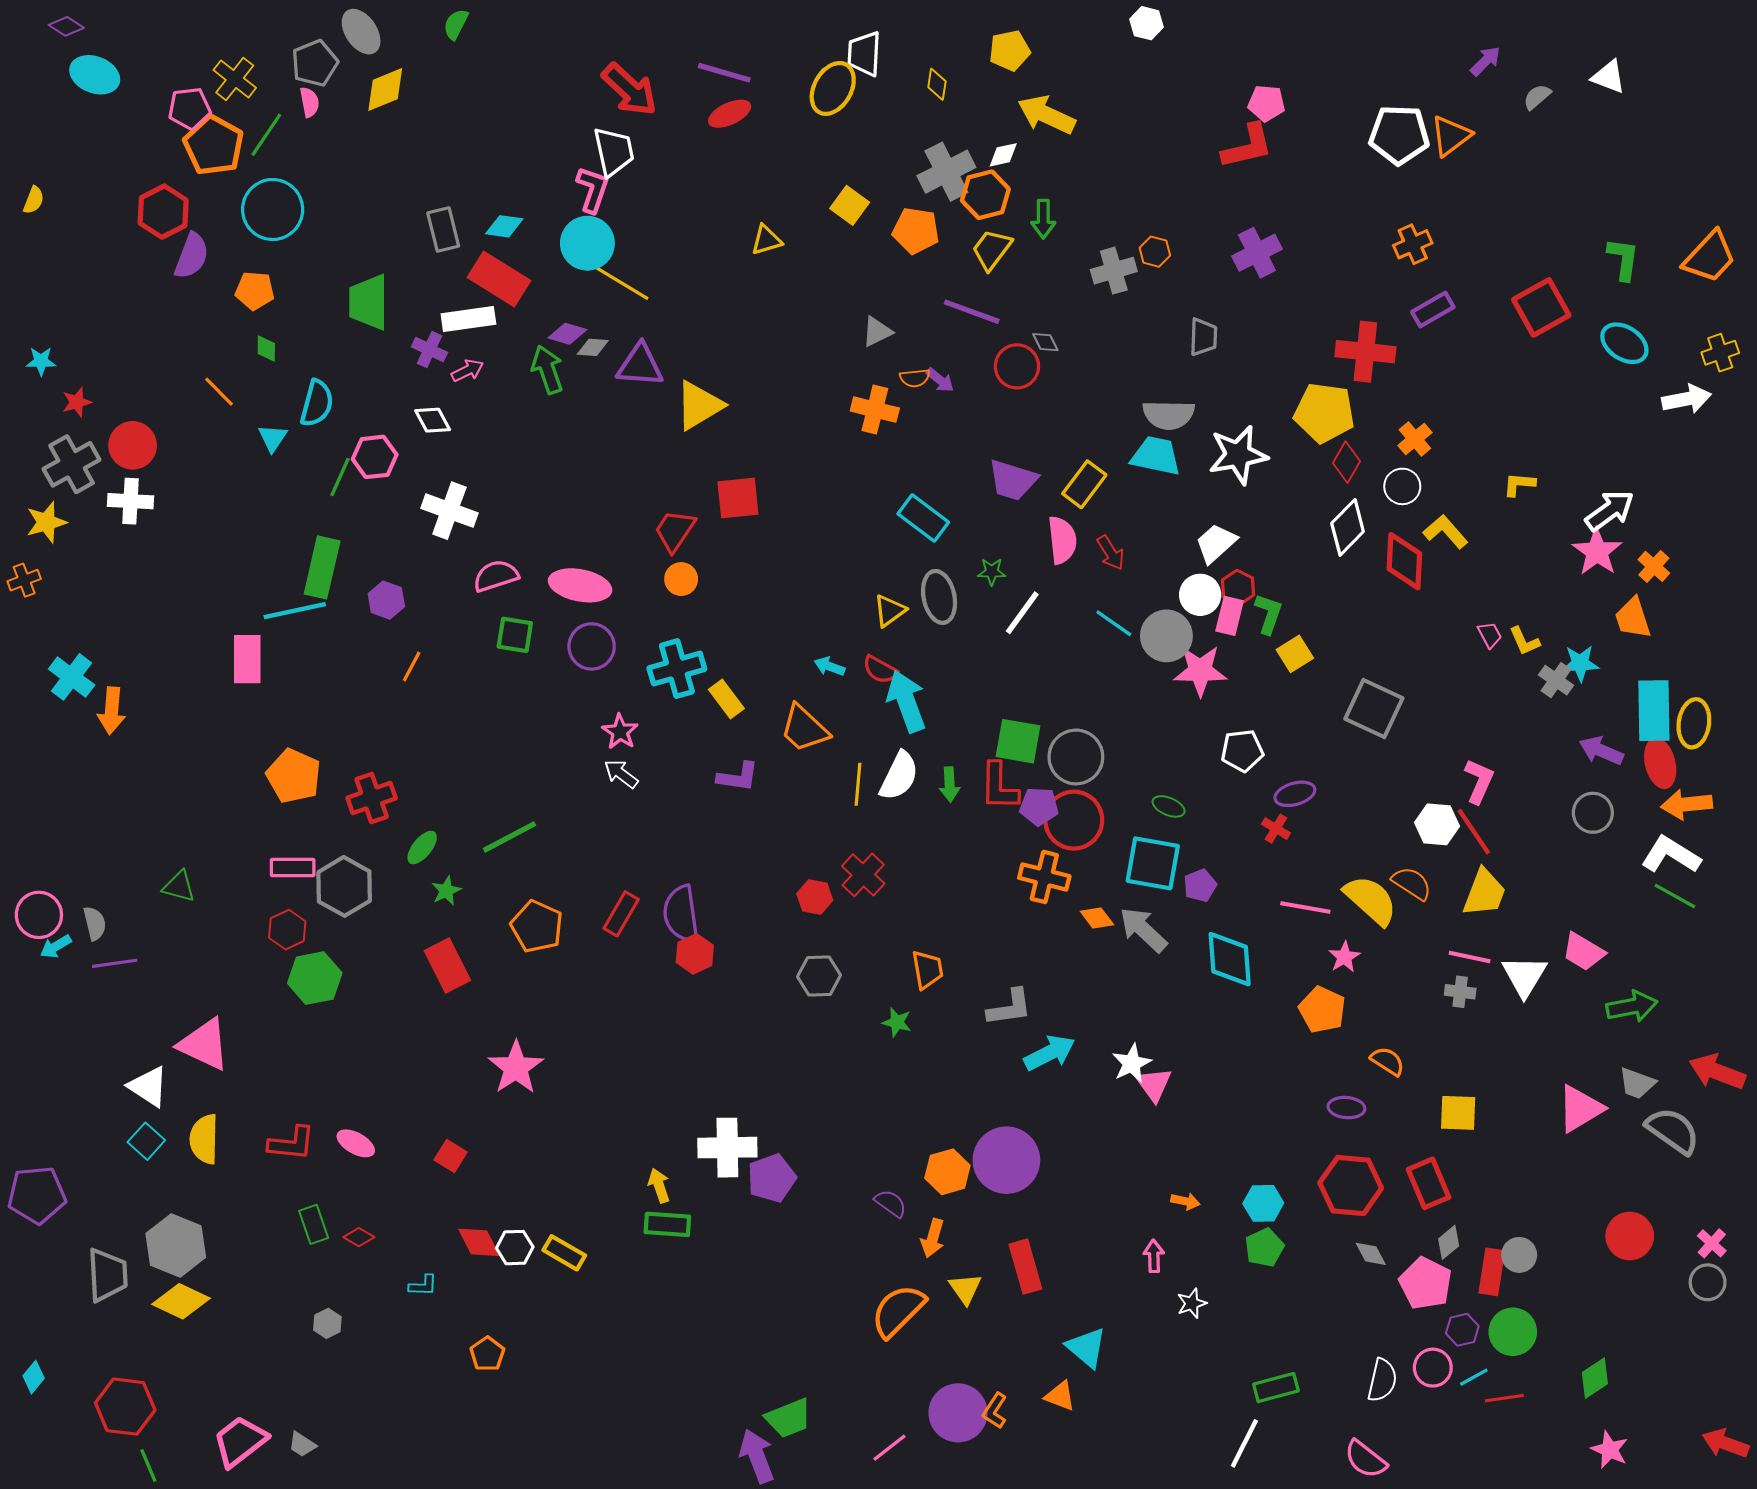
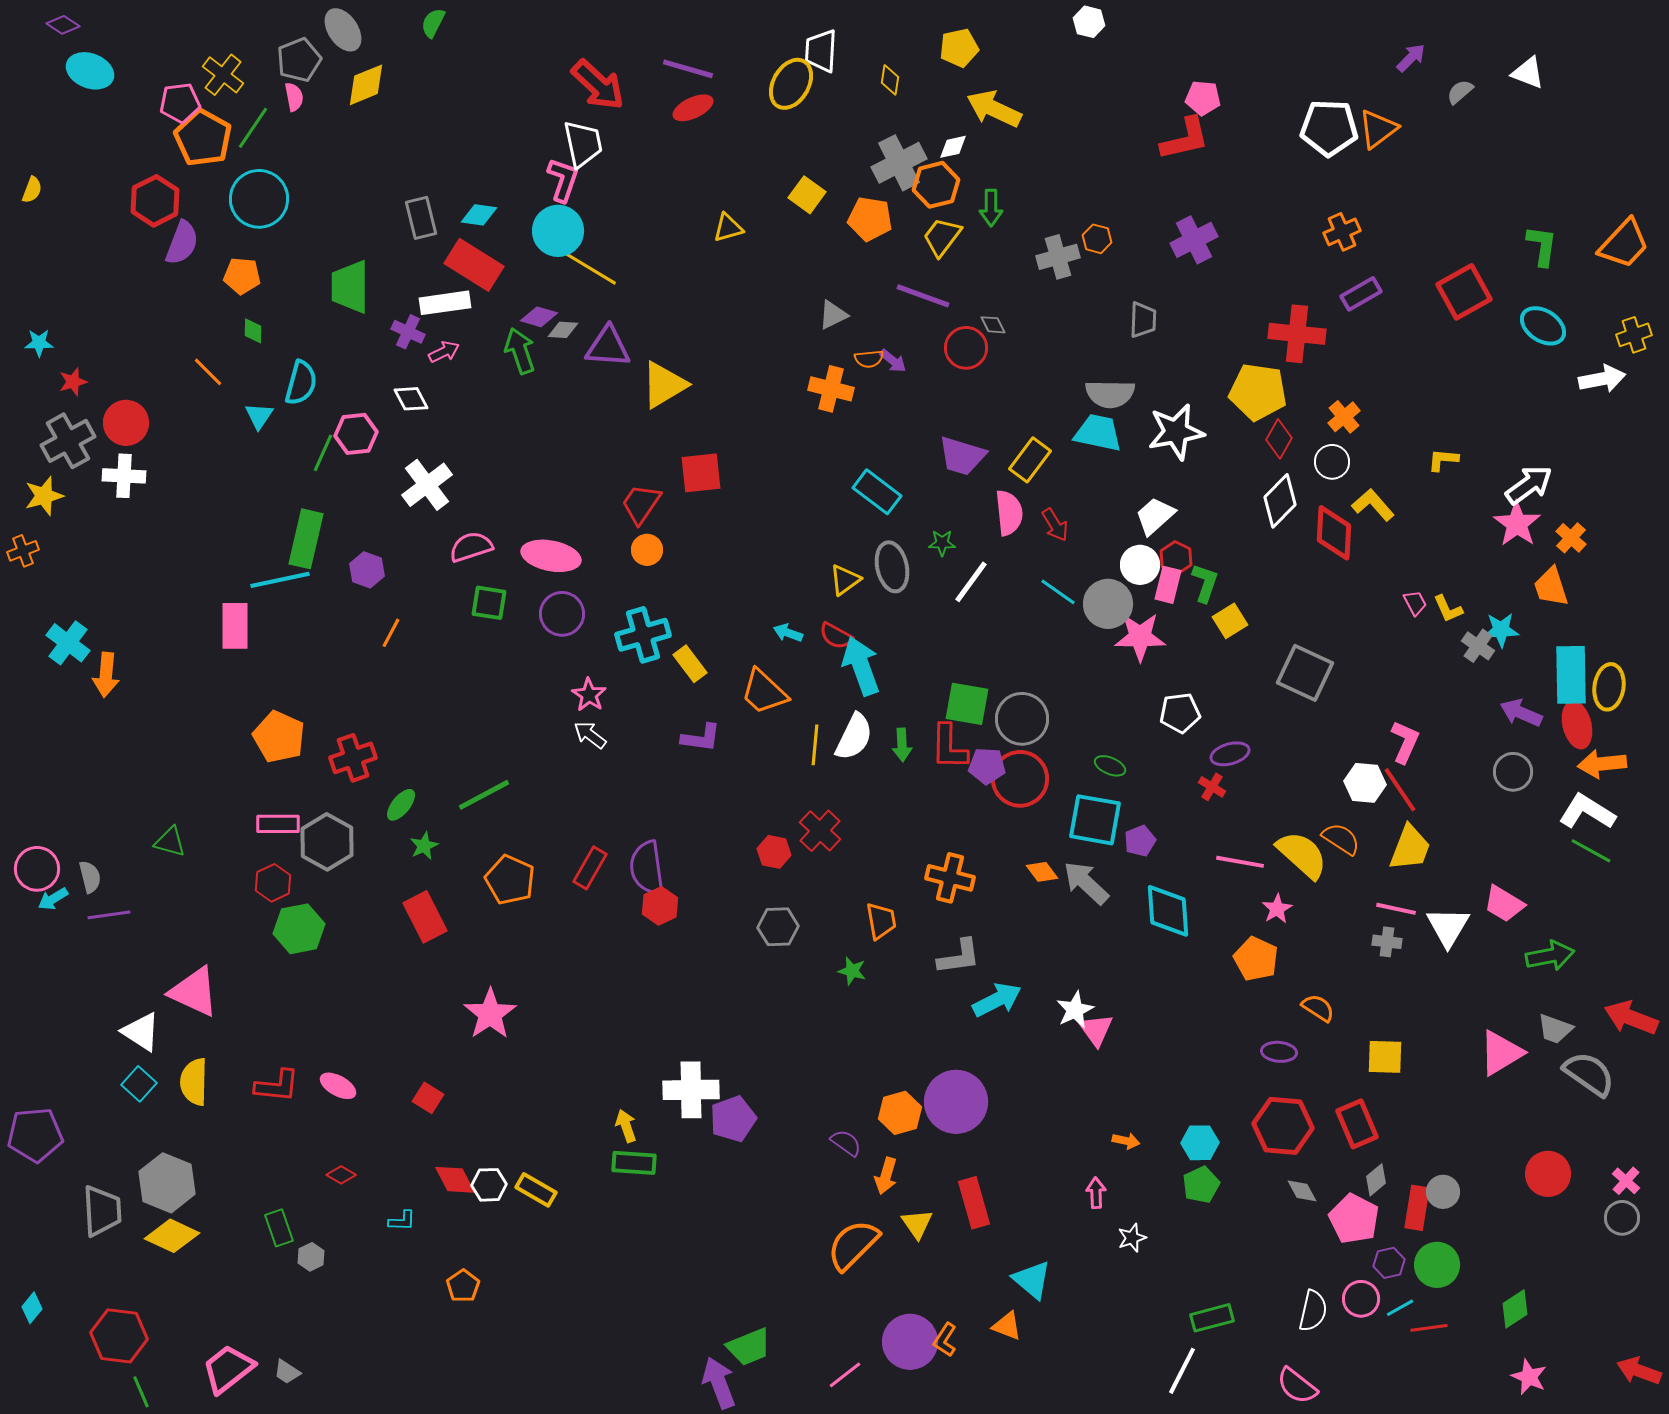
white cross: (449, 511) -> (427, 485), turned 33
orange cross: (1044, 877) -> (950, 878), moved
green rectangle: (314, 1224) -> (279, 1228), moved

